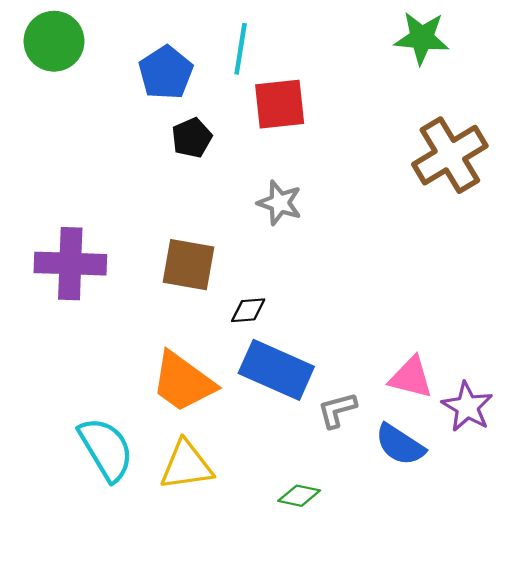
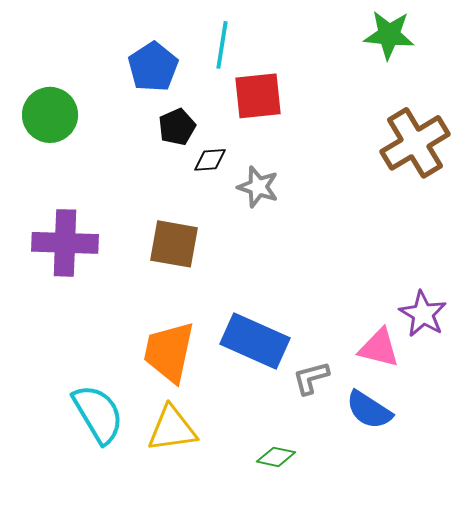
green circle: (54, 41) -> (50, 115), moved
black diamond: (248, 310) -> (210, 160), moved
orange trapezoid: (183, 382) -> (169, 352), turned 66
purple star: (467, 407) -> (423, 314), moved

